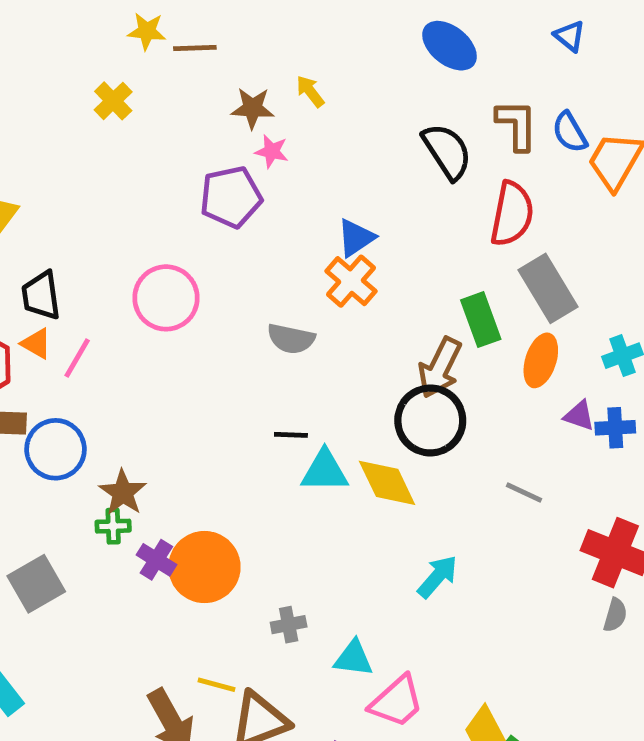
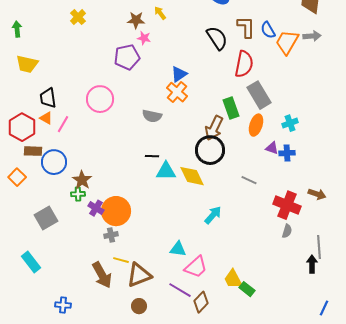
gray cross: (289, 625) -> (111, 235), moved

